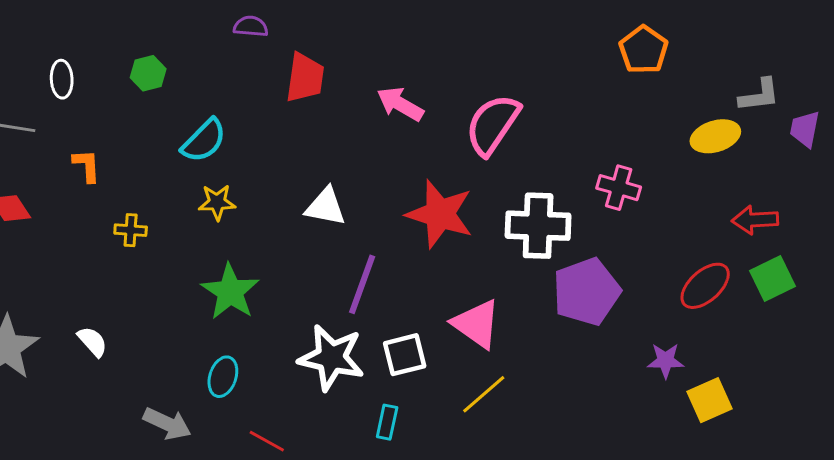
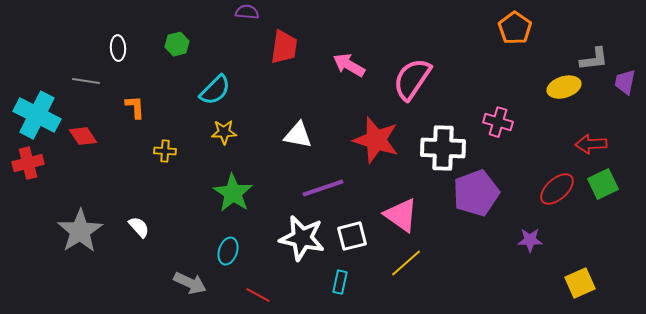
purple line: (362, 284) -> (323, 188), turned 51
yellow square: (710, 400) -> (580, 283), moved

